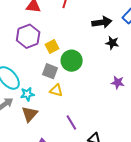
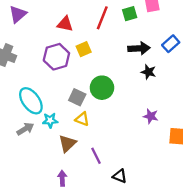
yellow square: (52, 47) -> (84, 49), moved
brown triangle: (30, 114) -> (67, 143), moved

